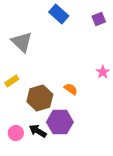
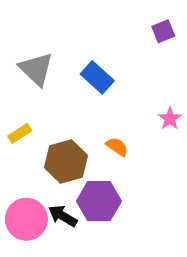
blue rectangle: (59, 14) -> (97, 77), moved
pink circle: (16, 133) -> (26, 219), size x1.6

